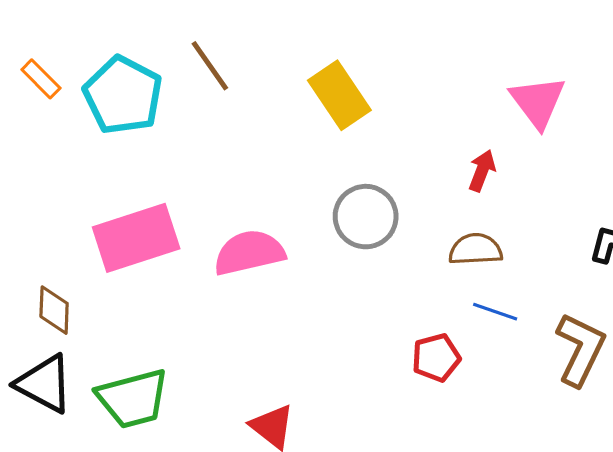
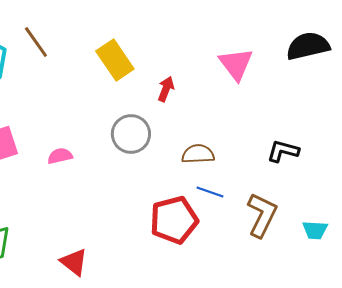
red arrow: (482, 171) -> (166, 89), moved
pink semicircle: (249, 253) -> (60, 156), size x0.6
red pentagon: (436, 358) -> (174, 220), size x1.6

